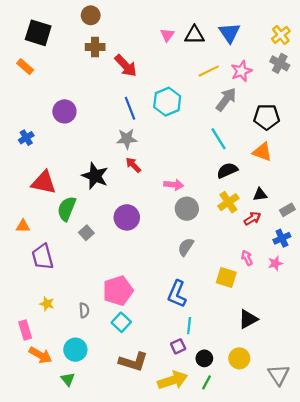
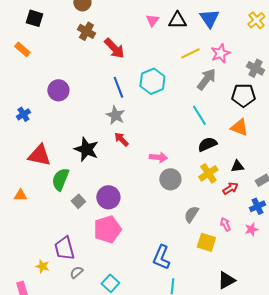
black square: (38, 33) -> (34, 18), size x0.7
brown cross: (95, 47) -> (86, 31), turned 30
gray cross: (280, 63) -> (255, 68), moved
gray star: (127, 139) -> (115, 115), turned 30
purple circle: (127, 217) -> (108, 197), moved
gray semicircle: (186, 247) -> (191, 214), moved
purple trapezoid: (43, 257) -> (64, 248), moved
pink pentagon: (118, 291) -> (107, 229), moved
gray semicircle: (84, 310) -> (76, 272), turned -128

